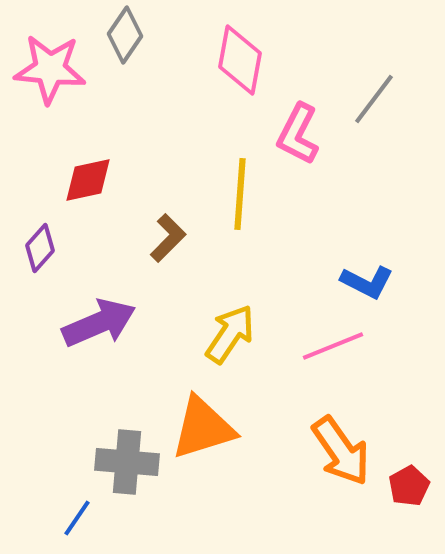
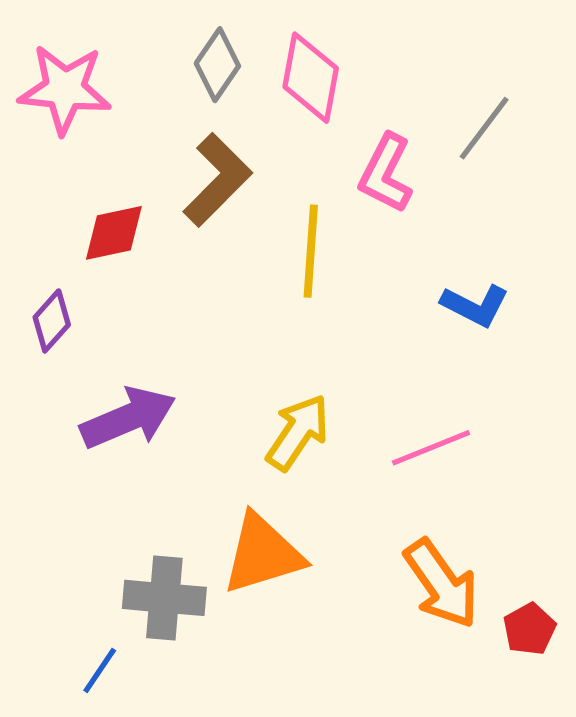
gray diamond: (125, 35) -> (217, 65), moved
brown L-shape: (168, 238) -> (217, 180), moved, size x1.5
blue L-shape: (367, 282) -> (475, 305), moved

